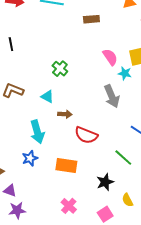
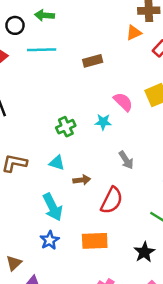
green cross: (60, 69) -> (66, 127), turned 35
cyan star: (125, 73) -> (103, 122), moved
gray arrow: (112, 96) -> (126, 160), moved, size x0.7
red semicircle: (86, 135) -> (112, 200), turned -75

